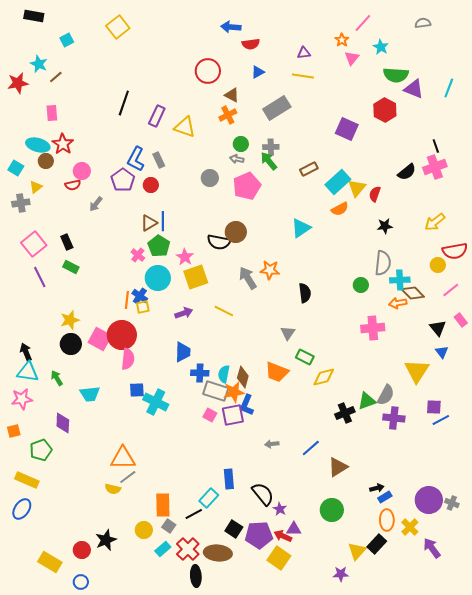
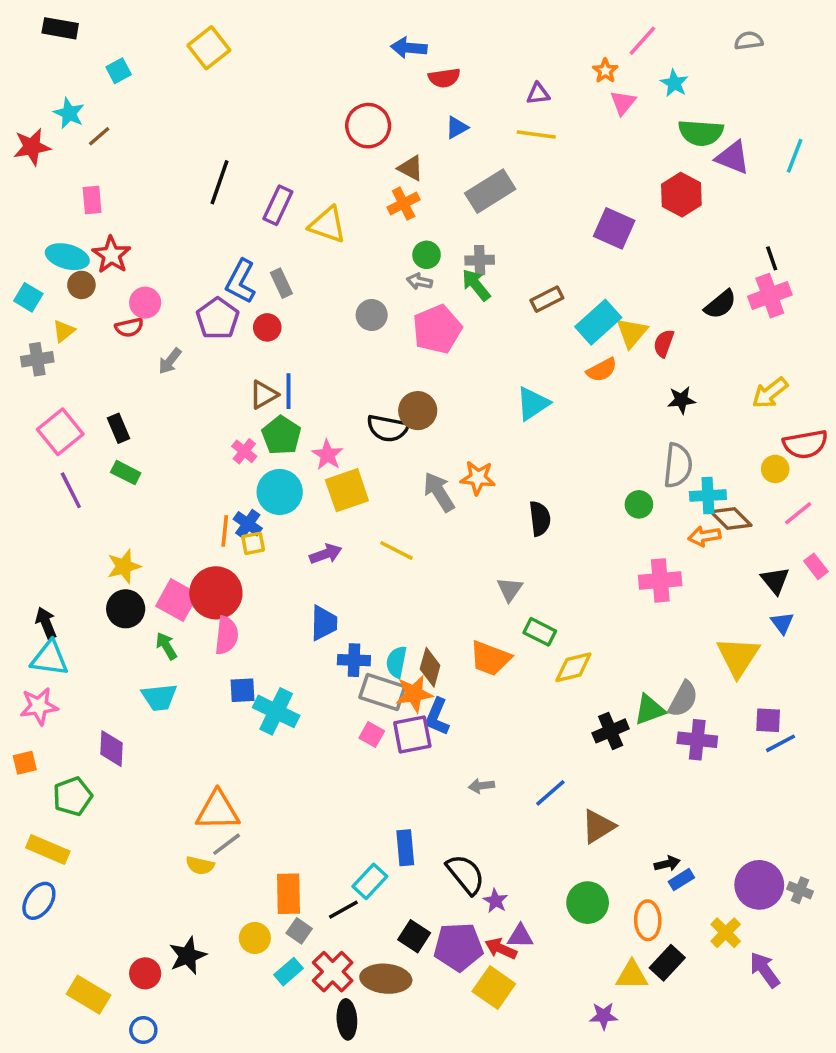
green arrow: (57, 378) -> (166, 646), moved
orange ellipse: (387, 520) -> (648, 920), moved
yellow triangle: (357, 551) -> (632, 975), turned 48

